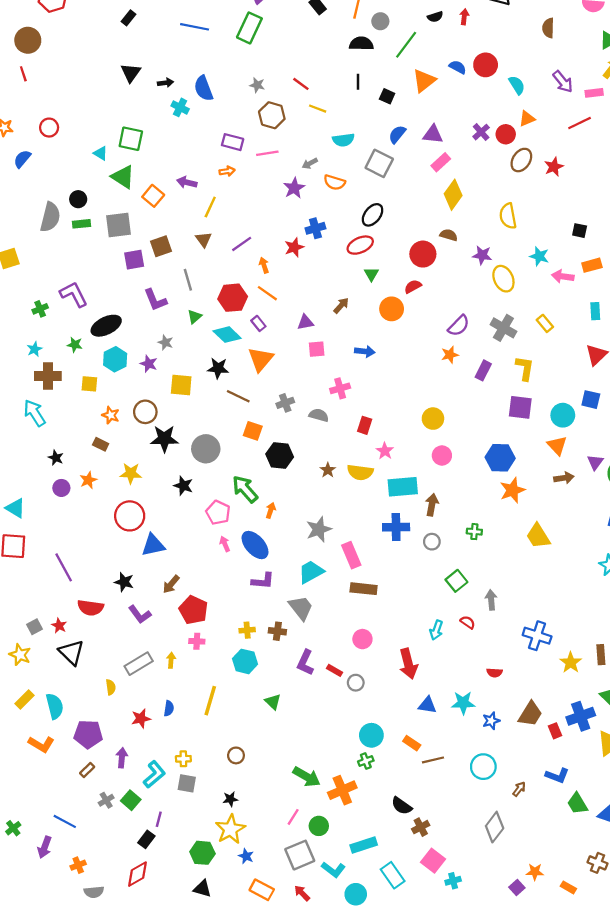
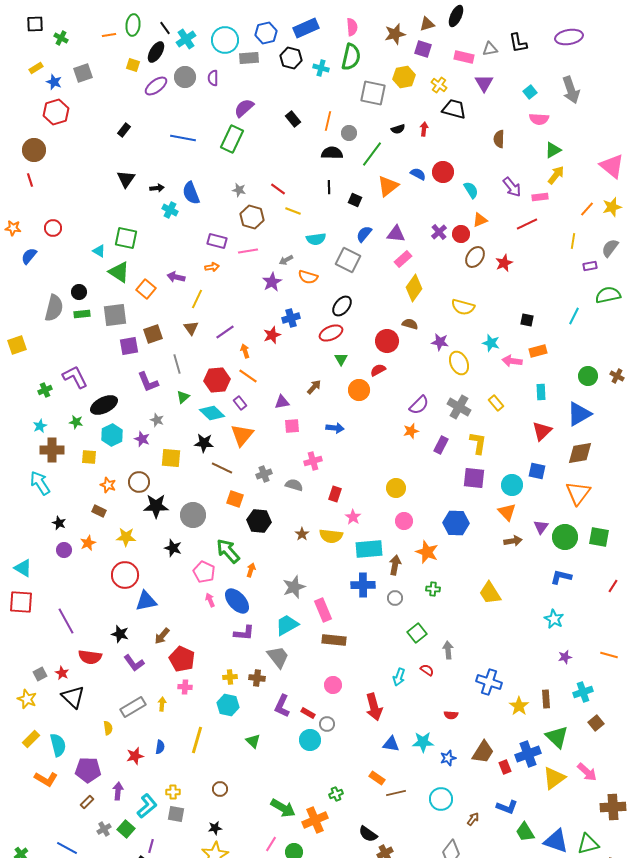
yellow semicircle: (508, 216) -> (463, 307), turned -65
orange star: (512, 490) -> (427, 552), moved, turned -30
cyan circle: (371, 735) -> (310, 740), moved

